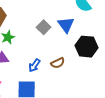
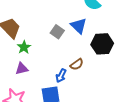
blue arrow: (34, 65) -> (61, 76), moved

